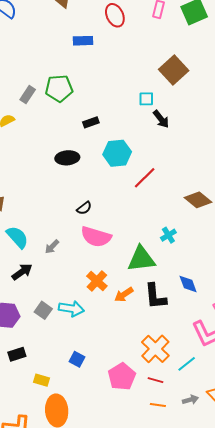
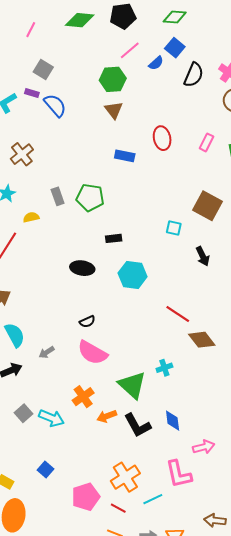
brown square: (174, 70) -> (208, 206), turned -32
gray rectangle: (28, 95) -> (58, 196), turned -66
black arrow: (161, 119) -> (203, 256), moved
red line: (145, 178) -> (178, 314), moved, turned 65
green triangle: (141, 259) -> (132, 385), turned 36
black L-shape: (155, 296) -> (137, 425), turned -36

